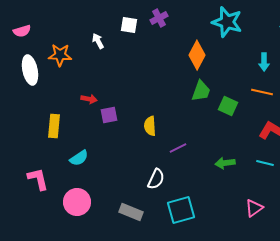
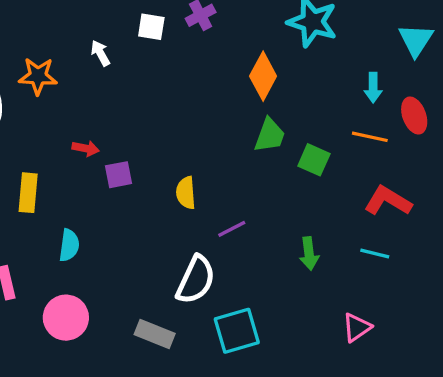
cyan semicircle: (79, 158) -> (69, 245), turned -48
green arrow: (225, 163) -> (309, 254), turned -90
white semicircle: (156, 179) -> (196, 280), size x1.4

